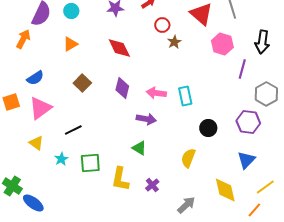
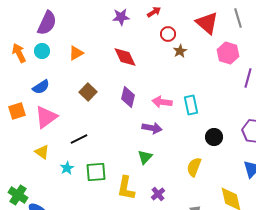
cyan circle: (71, 11) -> (42, 51), moved
orange arrow: (23, 39) -> (19, 53), moved, turned -54
green triangle: (139, 148) -> (145, 157), turned 42

